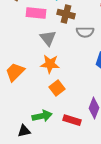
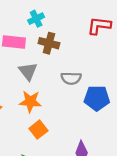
gray semicircle: (85, 32) -> (71, 78), moved

